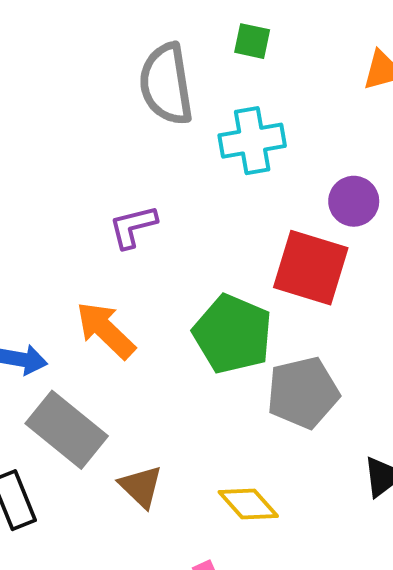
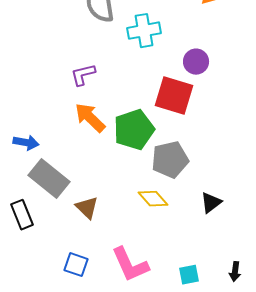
orange arrow: (106, 330) -> (90, 118), moved
green pentagon: (233, 334) -> (134, 130), turned 30
yellow diamond: (248, 504) -> (153, 199), moved

